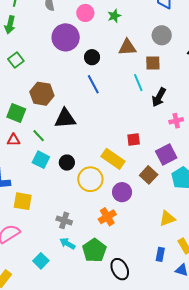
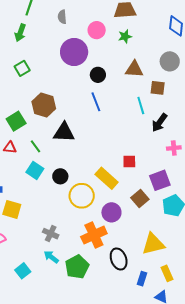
green square: (16, 113) -> (16, 121), turned 30
orange cross: (107, 217) -> (94, 235), size x1.4
yellow triangle: (167, 219) -> (153, 244), size x1.4
black ellipse: (120, 269) -> (119, 259), moved

